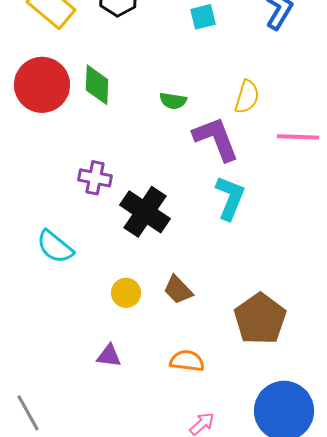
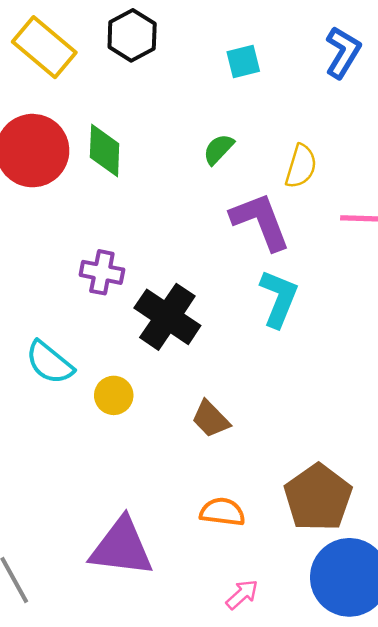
green semicircle: (173, 101) -> (218, 149), moved, turned 124
yellow circle: (126, 293) -> (114, 395), moved
brown pentagon: (260, 319) -> (318, 497), moved
purple triangle: (109, 356) -> (122, 547), moved, size x2.0

